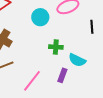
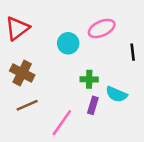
purple rectangle: (62, 75) -> (93, 105), moved

